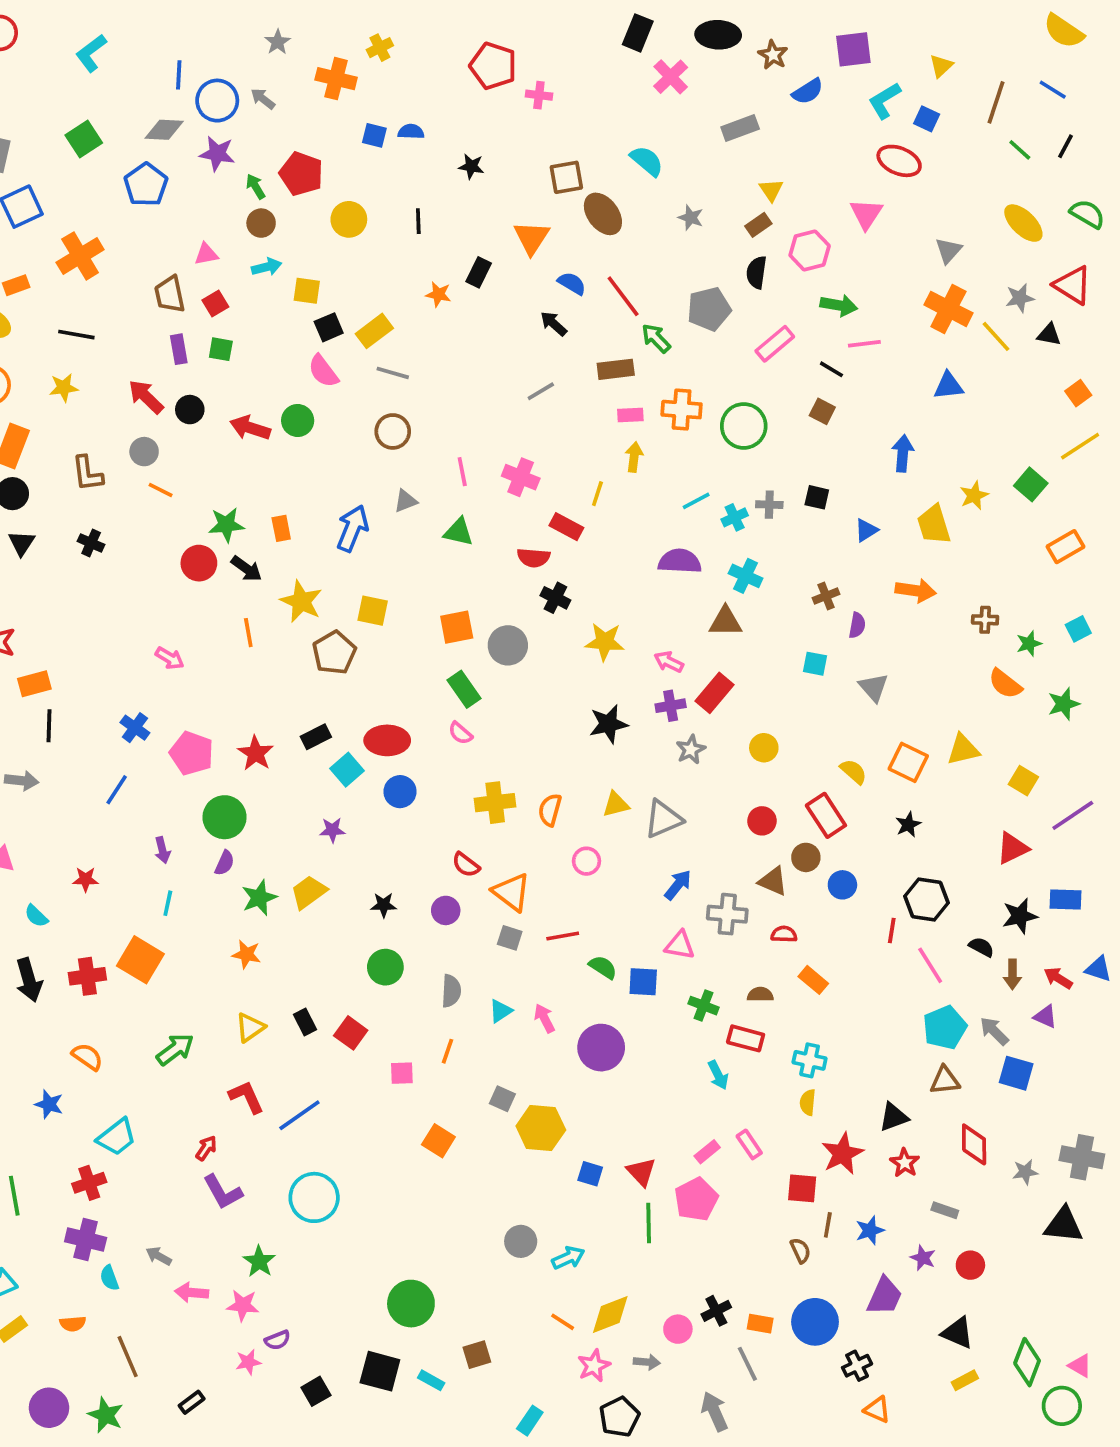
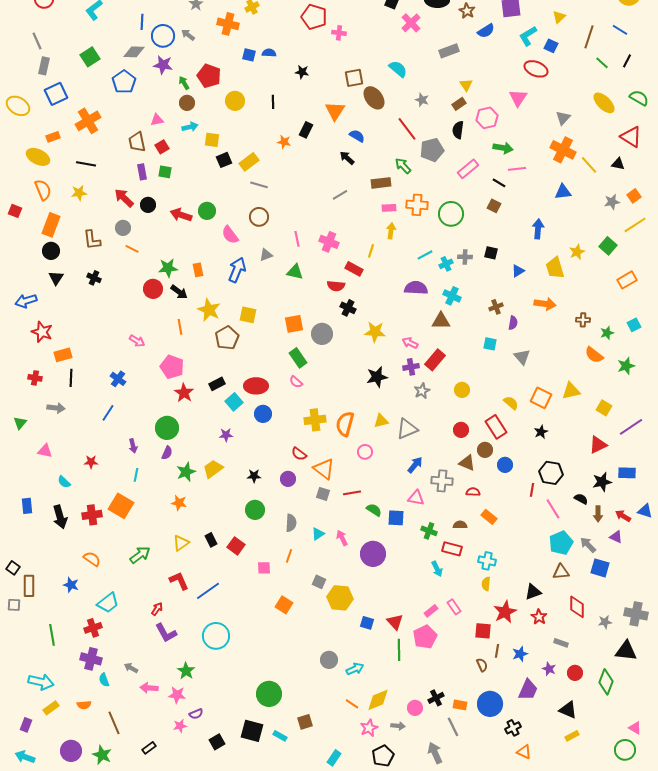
red line: (623, 296) -> (407, 129), moved
gray star: (1020, 298) -> (612, 202), moved
pink semicircle: (323, 371) -> (230, 235), moved
pink pentagon: (192, 753) -> (172, 367), moved
orange semicircle: (550, 810) -> (345, 424), size x1.4
green diamond: (1027, 1362) -> (606, 682), moved

